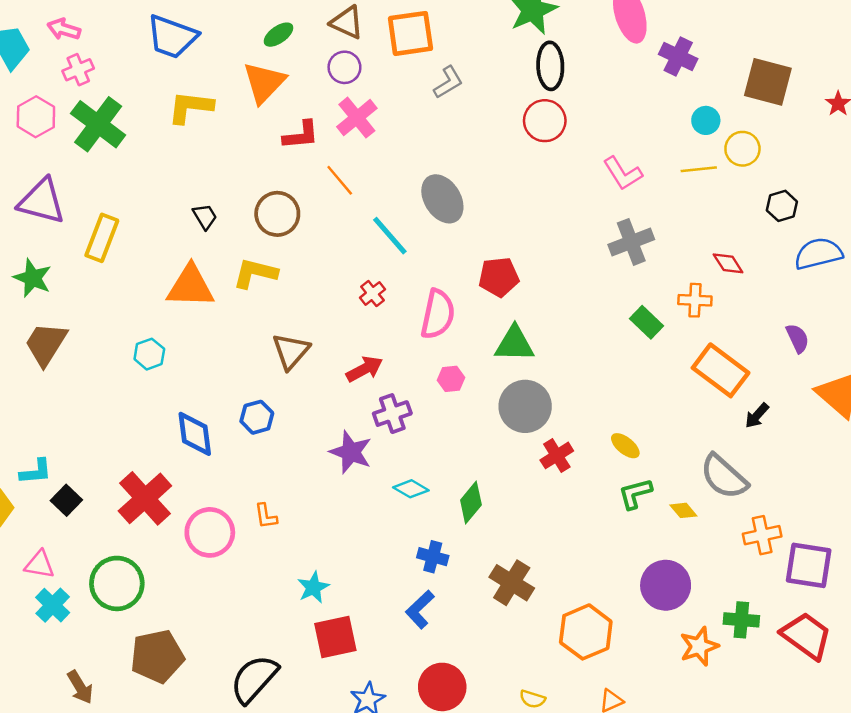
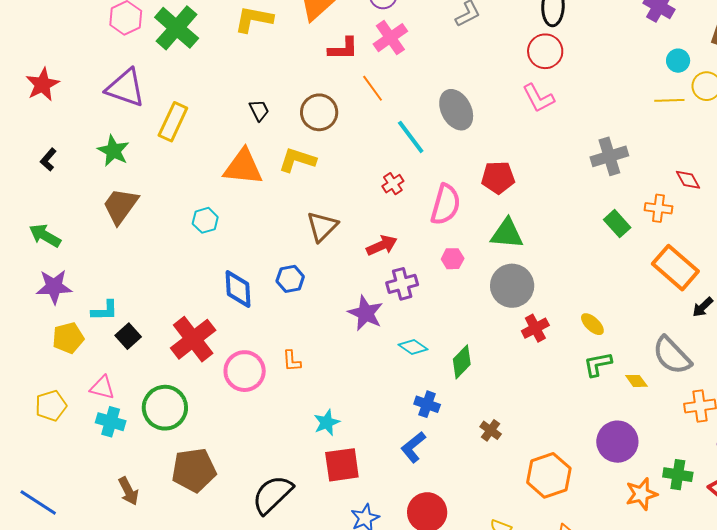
pink L-shape: (623, 173) -> (538, 98), moved
brown cross: (512, 583) -> (491, 430), size x0.6
cyan cross: (53, 605) -> (111, 422), turned -32

